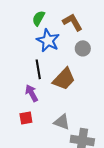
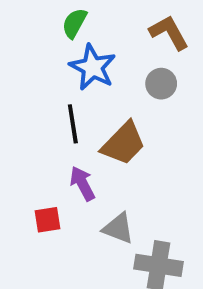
brown L-shape: (72, 22) -> (169, 33), moved
purple arrow: (32, 93) -> (82, 183), moved

